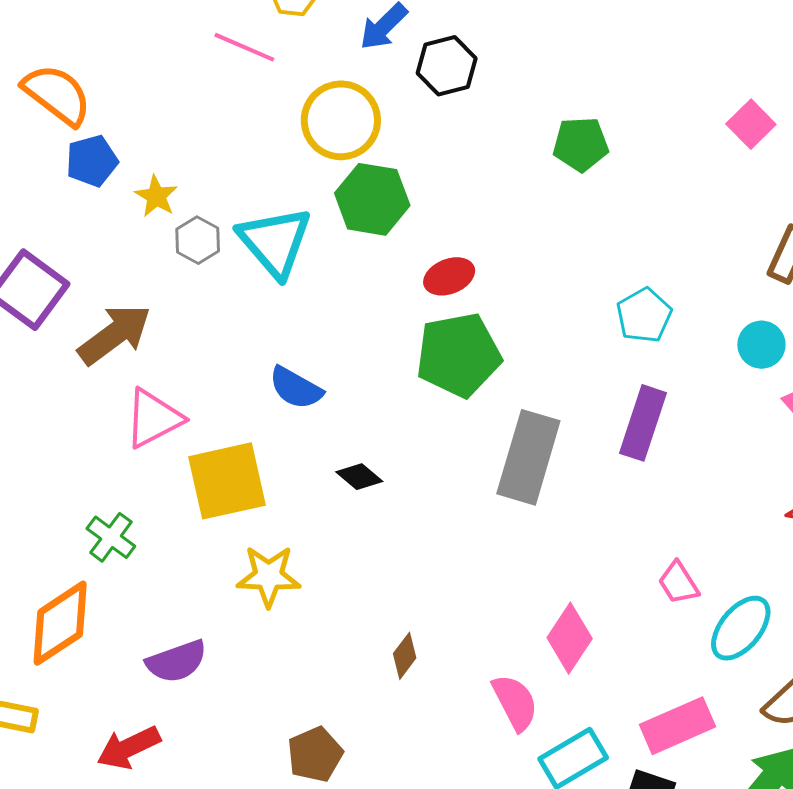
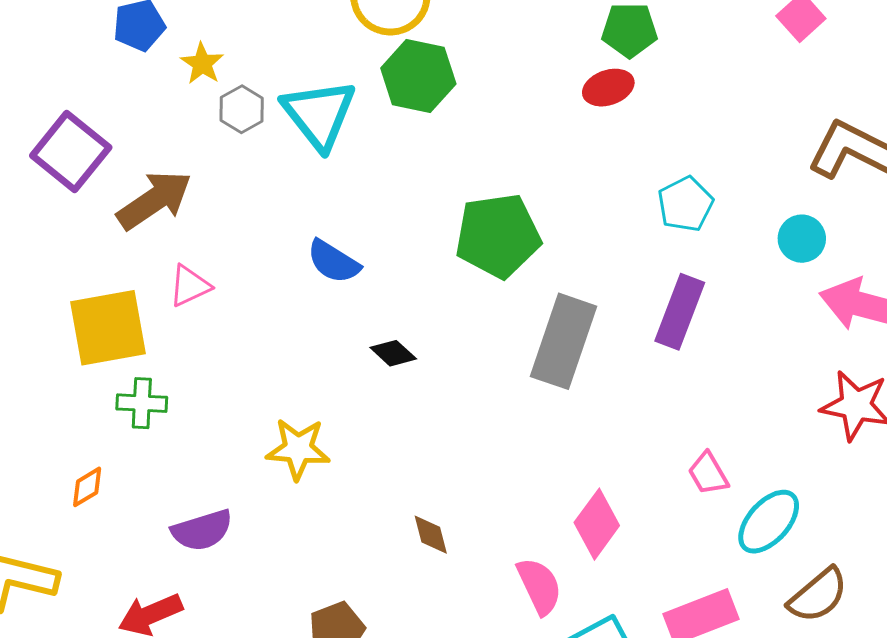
red ellipse: (449, 276) -> (608, 88), moved
pink triangle: (153, 418) -> (190, 286), size x0.7
yellow square: (227, 481) -> (108, 328), moved
green cross: (111, 537) -> (142, 403), turned -36
orange diamond: (60, 623) -> (87, 487), size x0.5
brown diamond: (405, 656) -> (431, 535), turned -54

